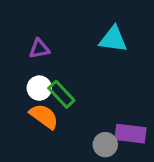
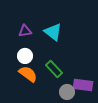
cyan triangle: (113, 39) -> (53, 32), moved, turned 30
green rectangle: (61, 94) -> (54, 69), moved

